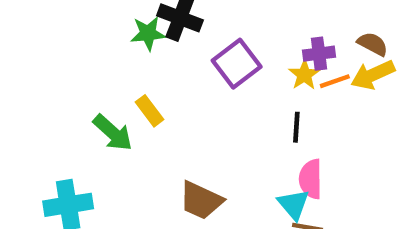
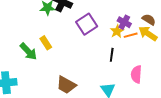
purple cross: (319, 54) -> (124, 22), turned 32
yellow arrow: (373, 75) -> (148, 34), turned 54
pink semicircle: (311, 179) -> (136, 74), moved

